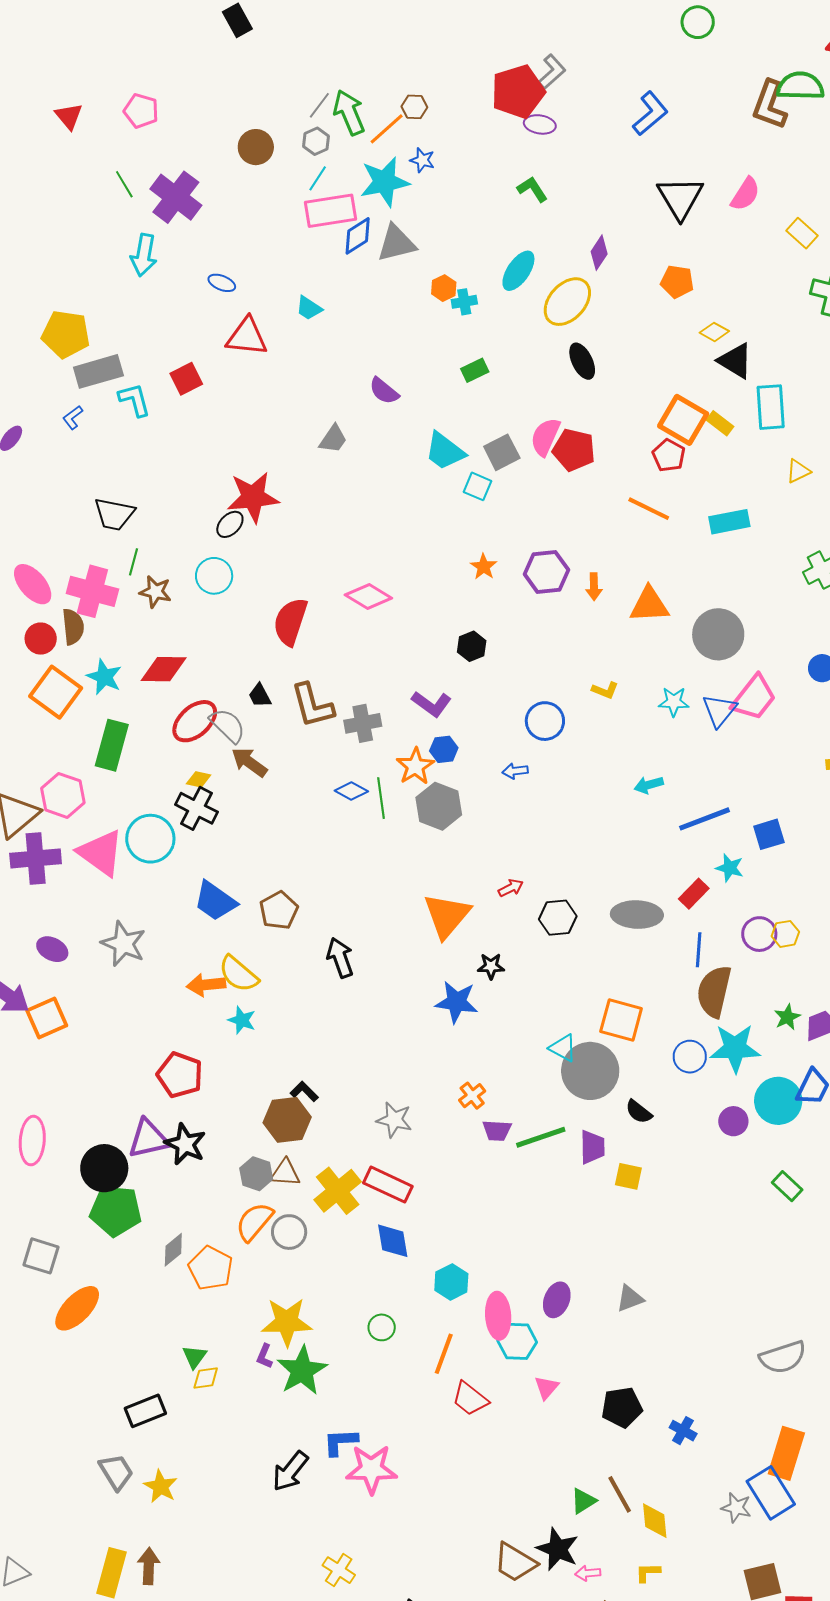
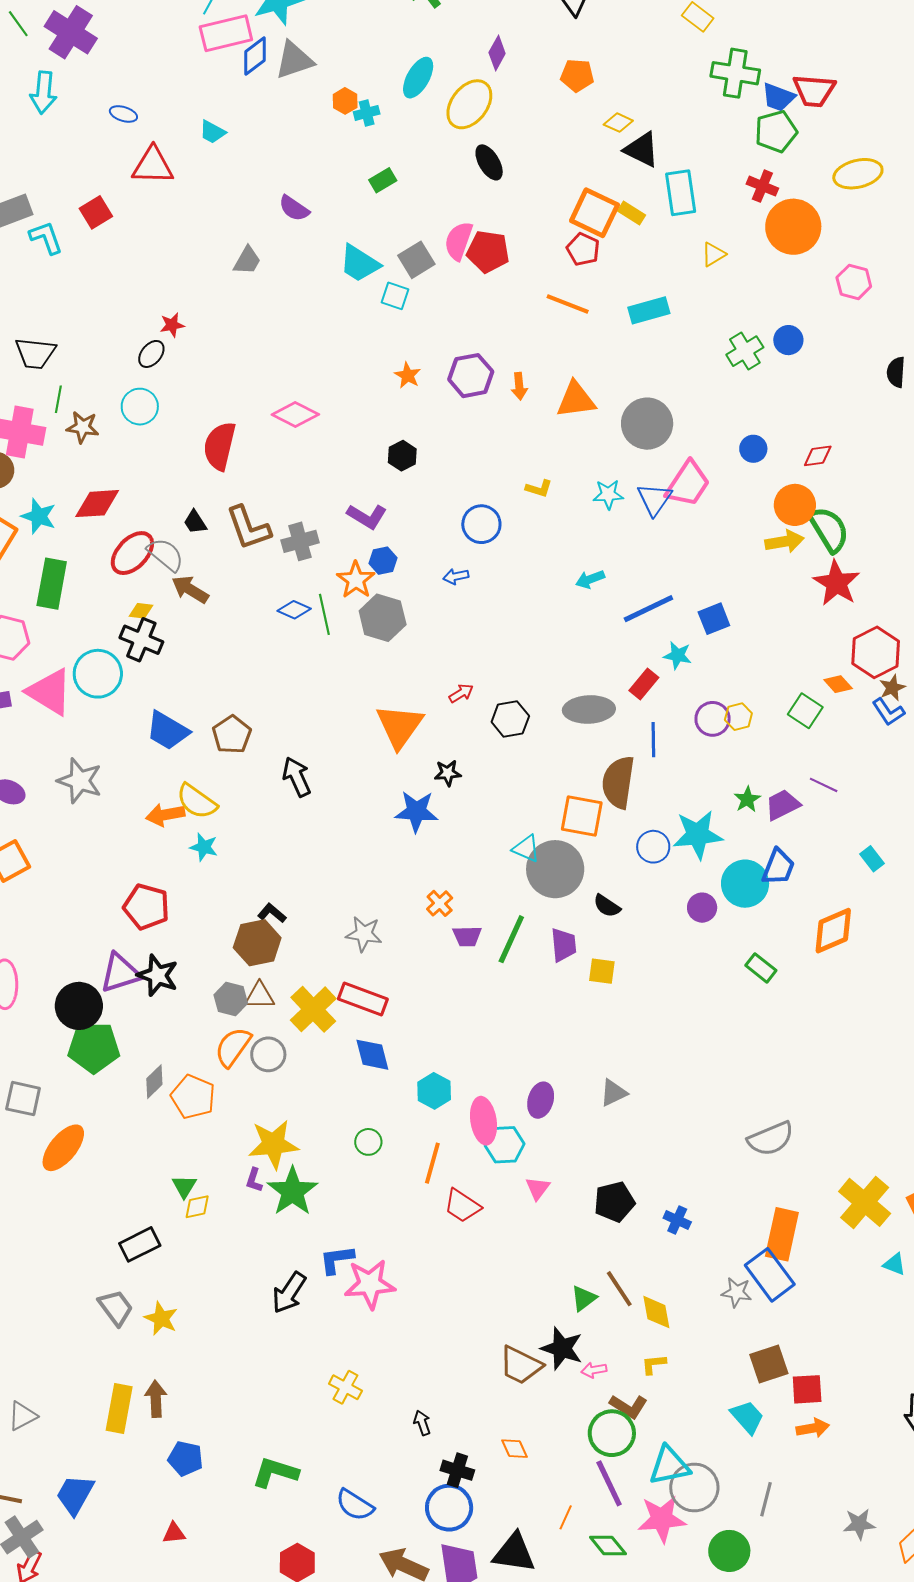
red star: (253, 497) -> (172, 325), size x0.5
brown semicircle: (714, 991) -> (618, 782), moved
green line: (541, 1137) -> (511, 939), turned -42

